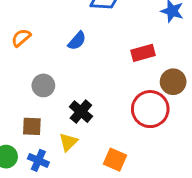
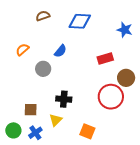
gray circle: (43, 85) -> (43, 69), moved
black cross: (81, 112) -> (64, 99), turned -35
blue cross: (38, 160) -> (35, 133), turned 32

